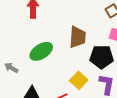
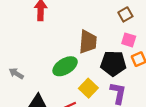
green ellipse: (41, 51) -> (65, 66), moved

